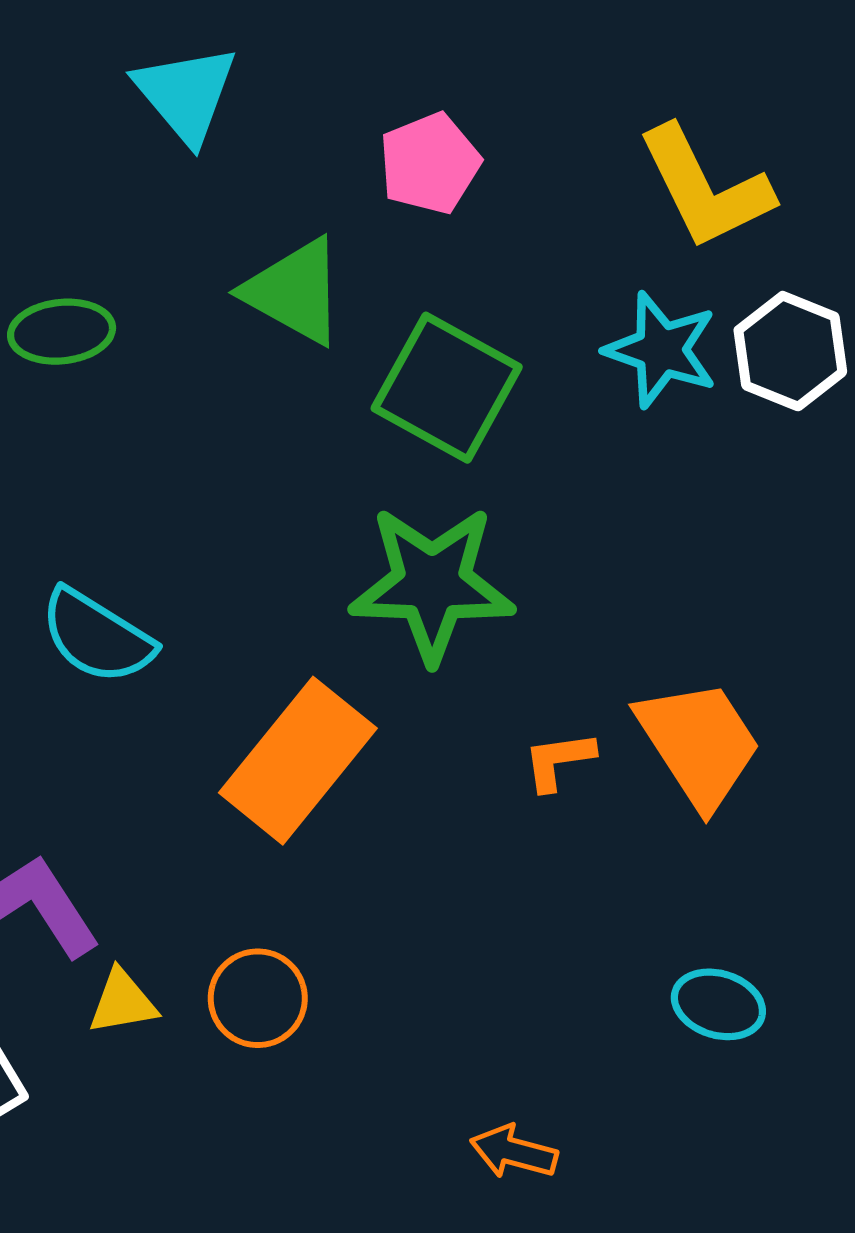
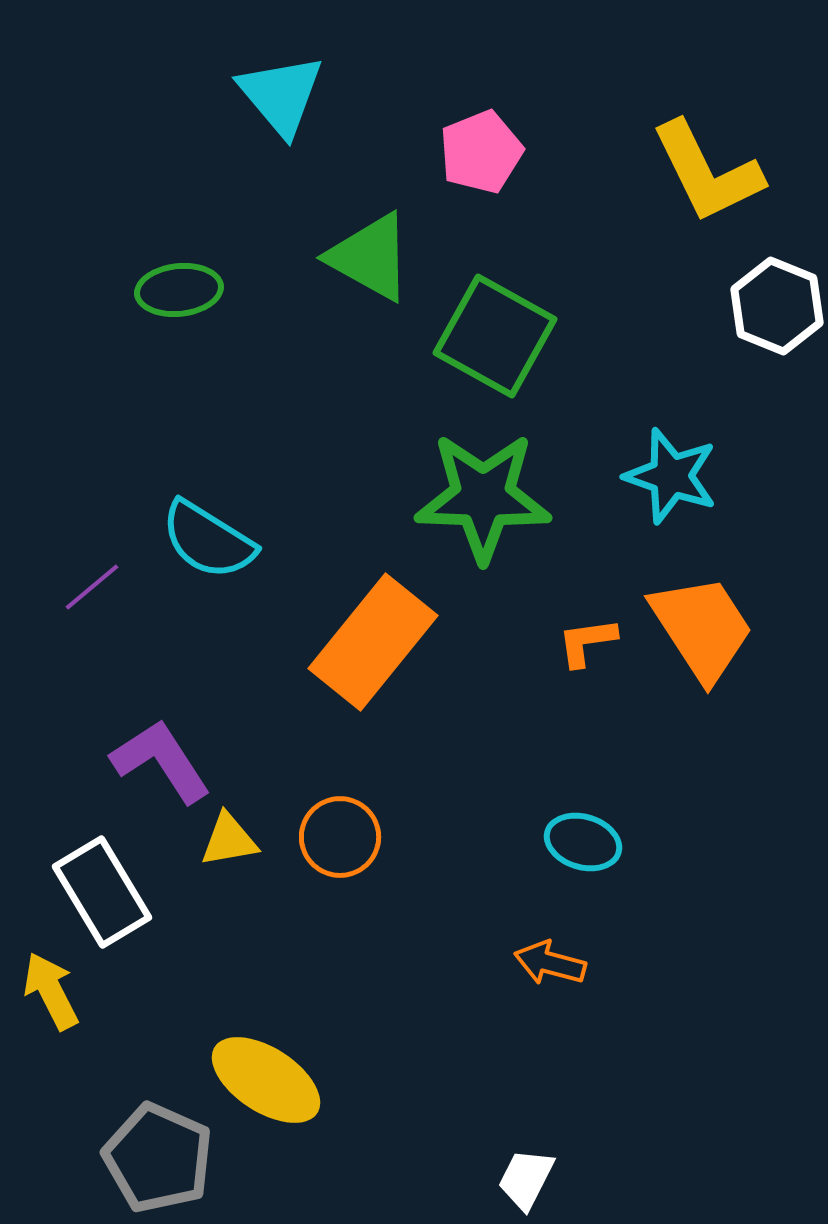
cyan star: (661, 350) -> (671, 476), moved
cyan ellipse: (718, 1004) -> (583, 842), moved

